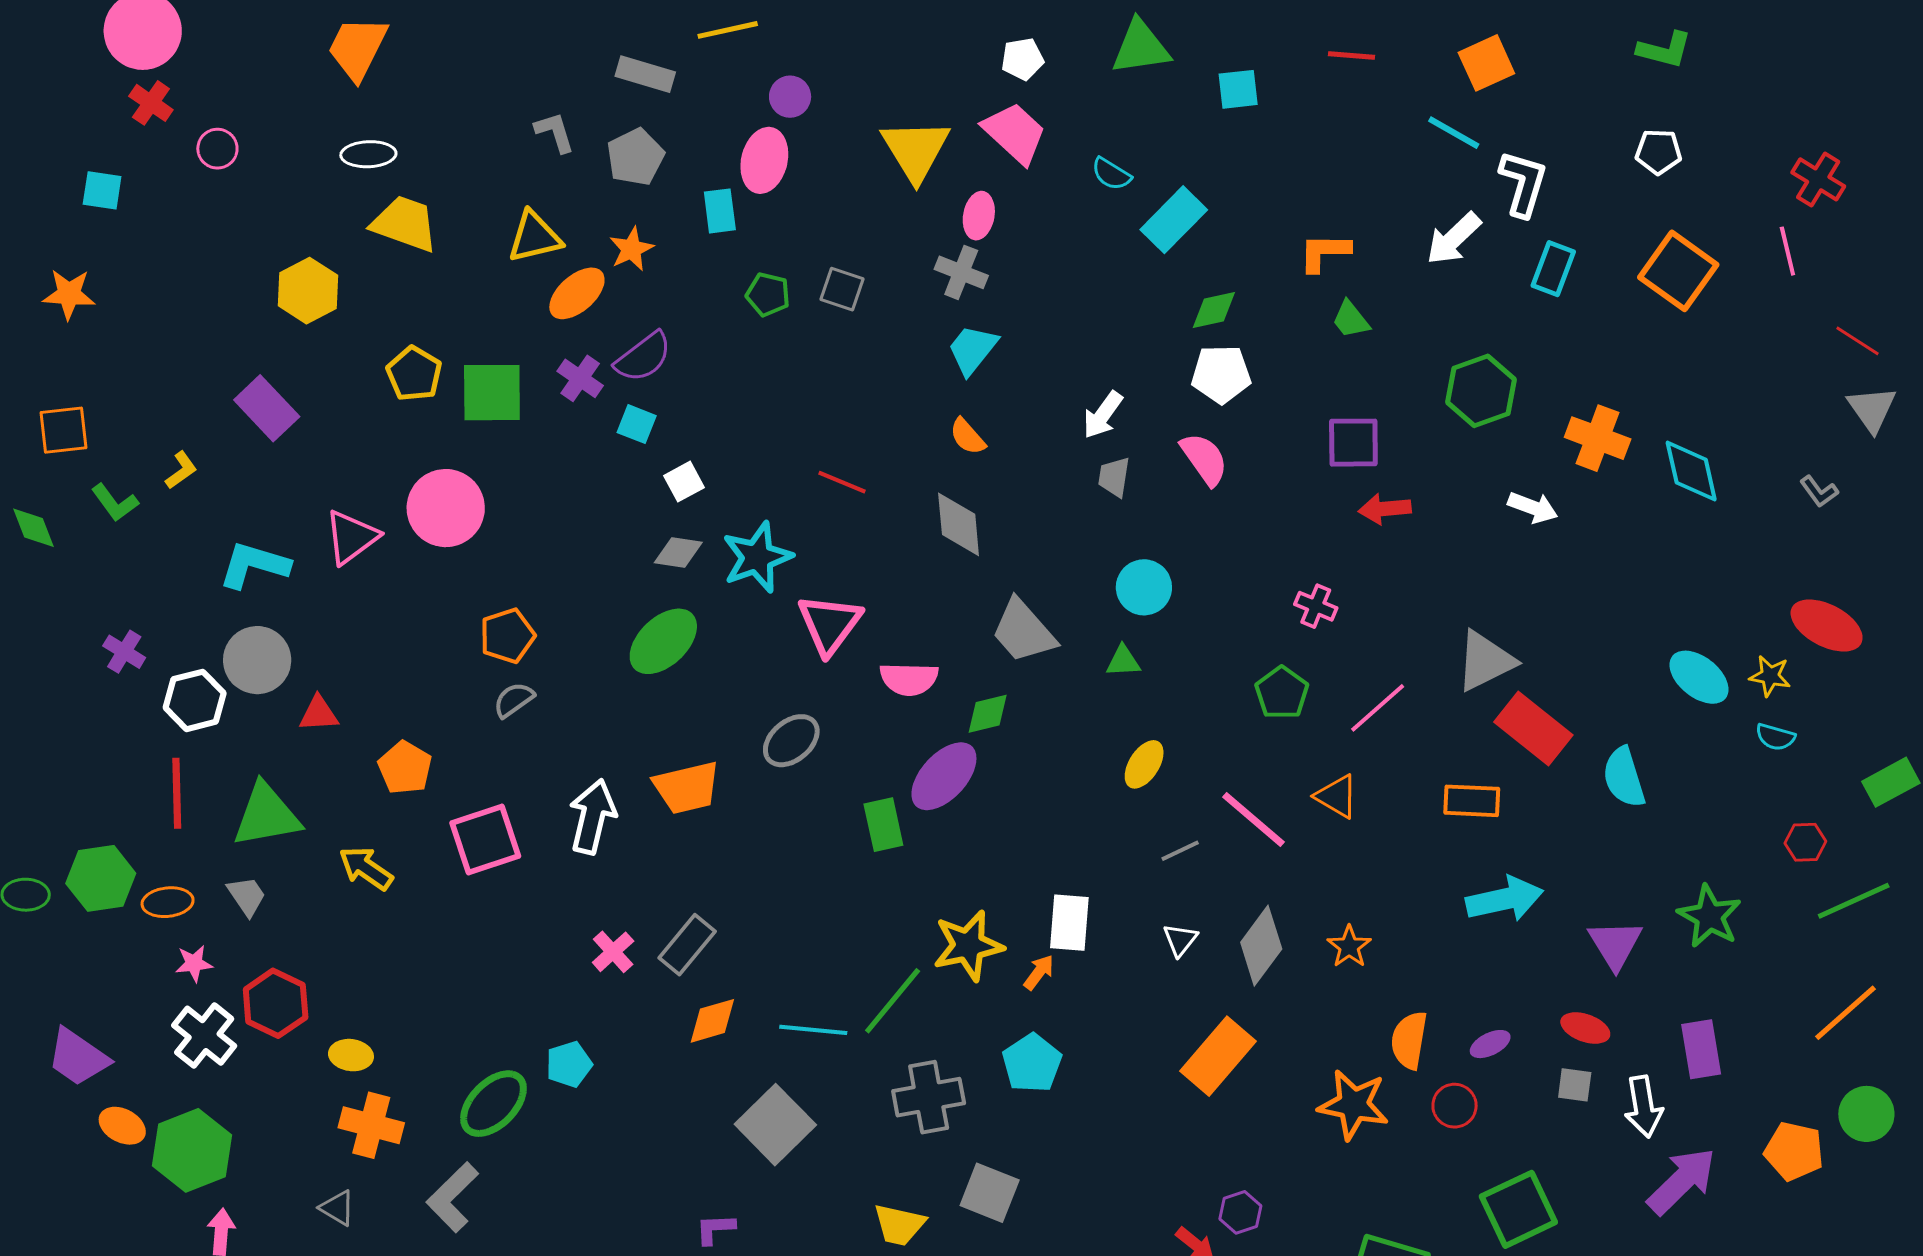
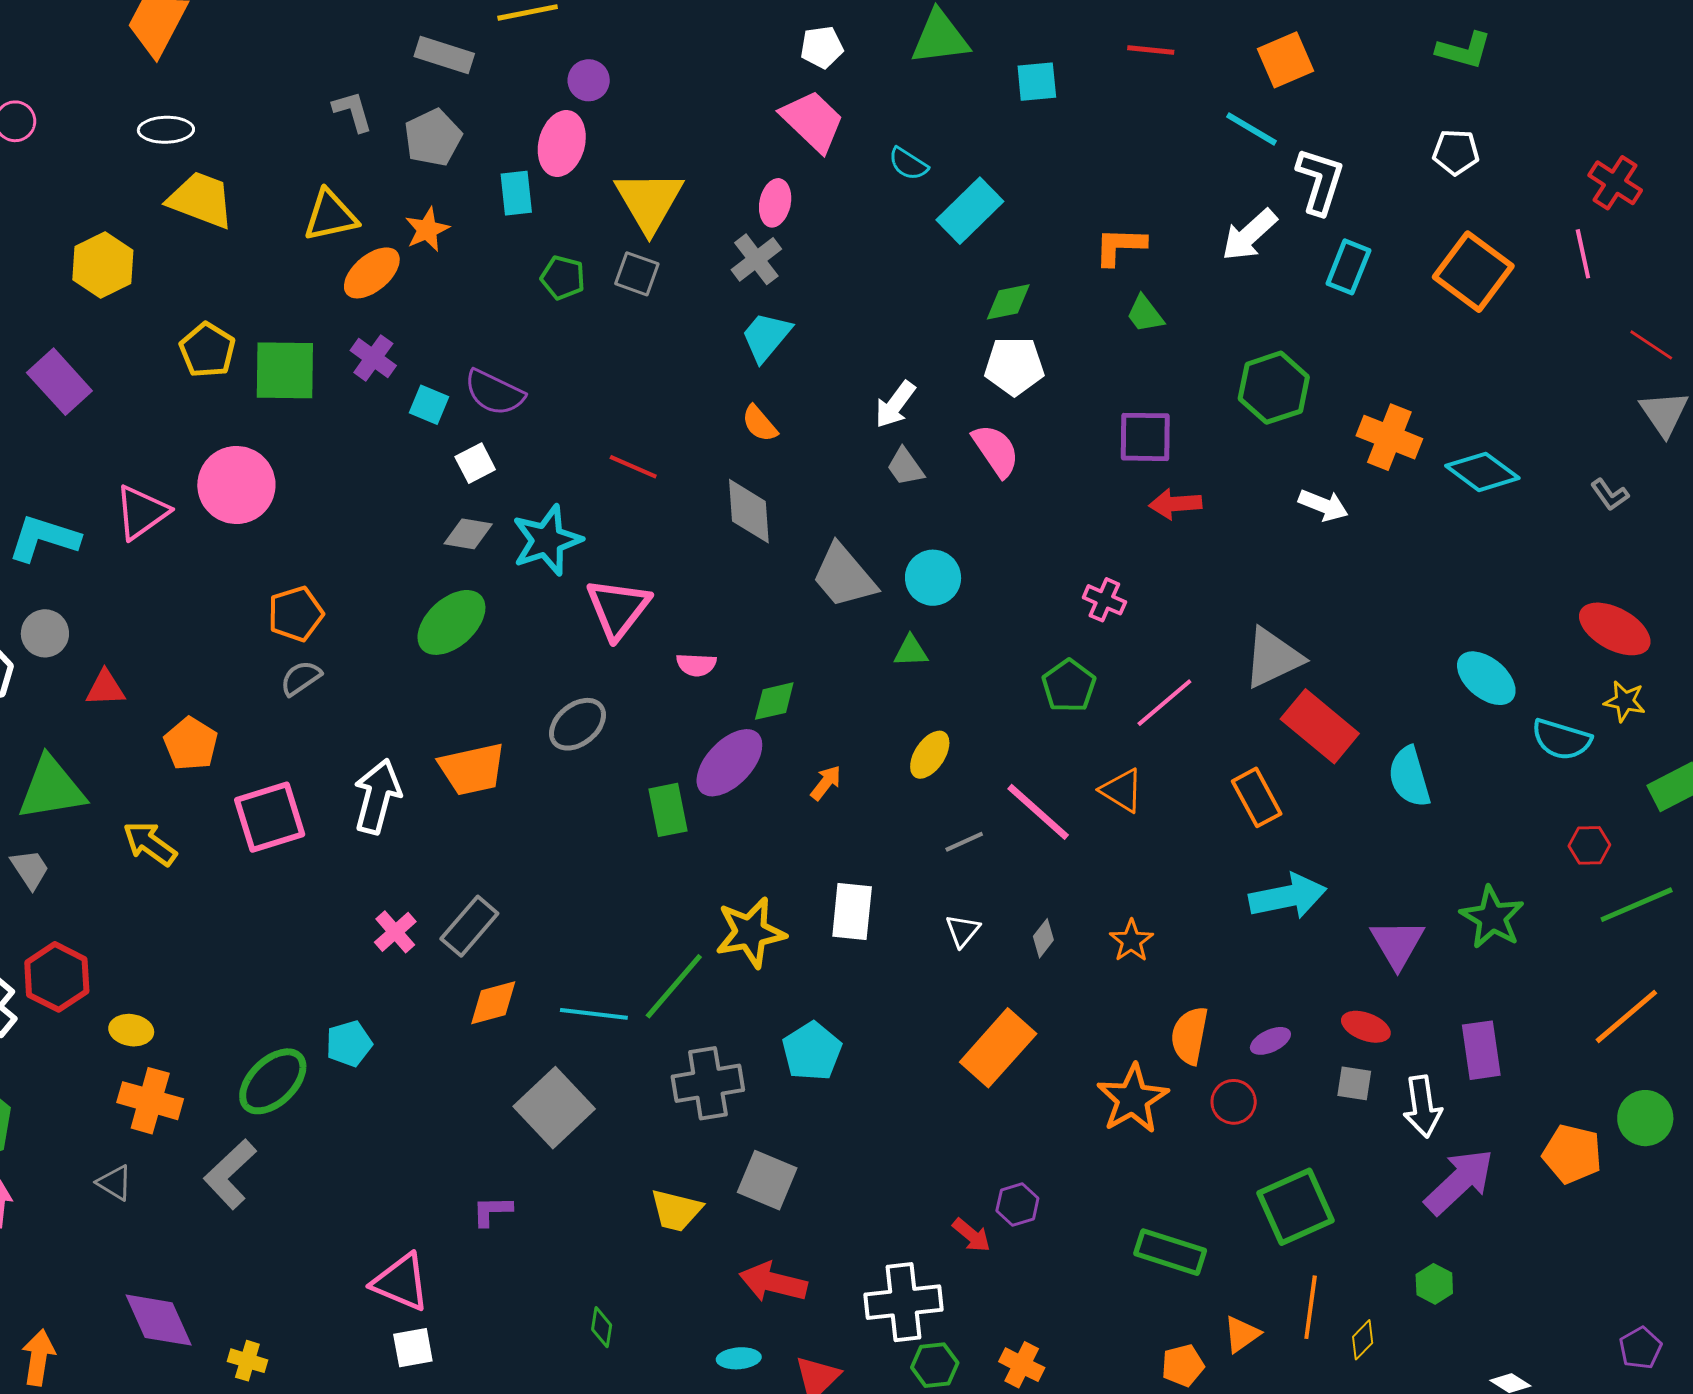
yellow triangle: (915, 150) -> (649, 201), moved
gray cross: (961, 272) -> (756, 259), turned 30
purple semicircle: (643, 357) -> (494, 393), moved, turned 62
cyan diamond: (1691, 471) -> (1482, 472), turned -42
gray trapezoid: (1114, 477) -> (905, 467), turned -45
gray trapezoid: (1023, 631) -> (844, 576), moved
gray circle: (257, 660) -> (45, 633), size x0.7
yellow star: (1770, 676) -> (1625, 701), moved
pink semicircle: (909, 679) -> (696, 665), size x0.7
cyan semicircle: (1775, 737) -> (1561, 739), size x1.5
orange rectangle: (1472, 801) -> (1257, 797), turned 58
gray diamond: (1261, 946) -> (1043, 938), size x0.5
orange arrow: (1039, 972) -> (826, 783), moved
orange star: (1354, 1105) -> (1133, 1099), turned 30

